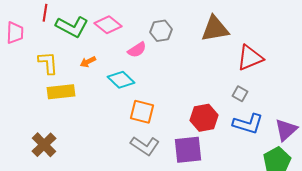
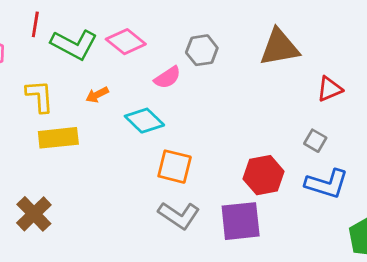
red triangle: (250, 58) -> (330, 89), size x0.7

